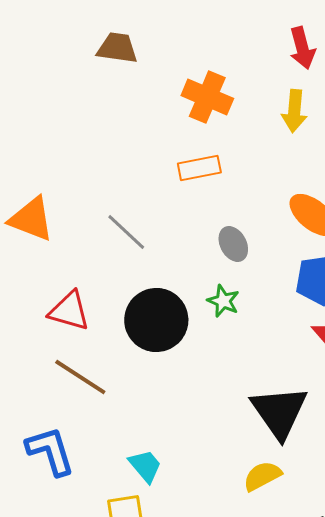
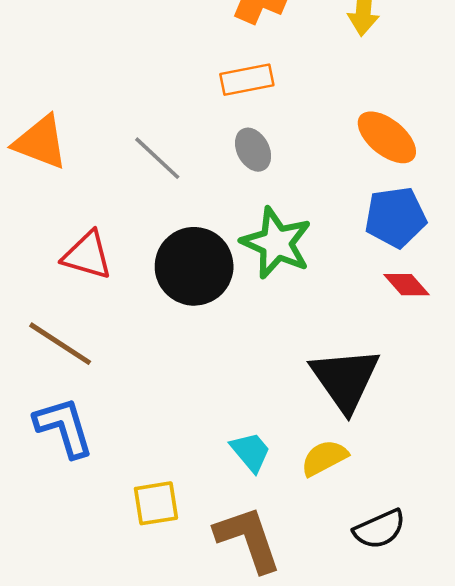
gray ellipse: (233, 244) -> (253, 150), moved
green star: (223, 301) -> (276, 243), size x1.8
brown line: (80, 377) -> (60, 344), moved
cyan trapezoid: (145, 466) -> (251, 452), moved

